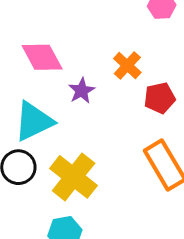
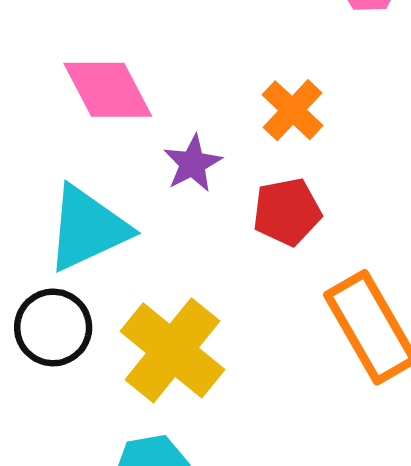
red pentagon: (160, 98) -> (287, 212), moved

